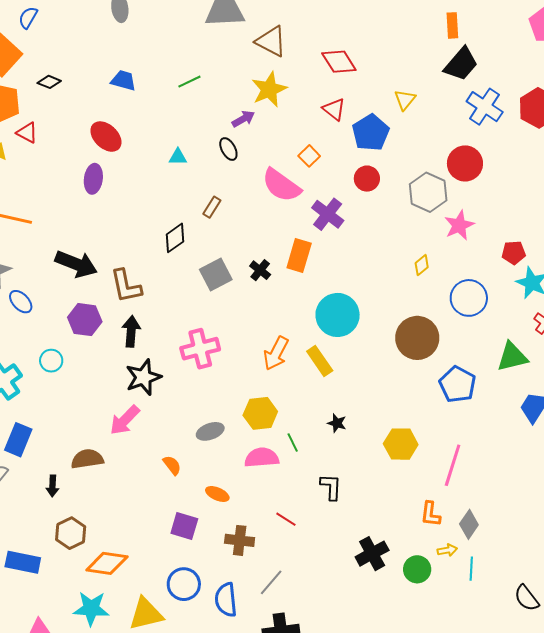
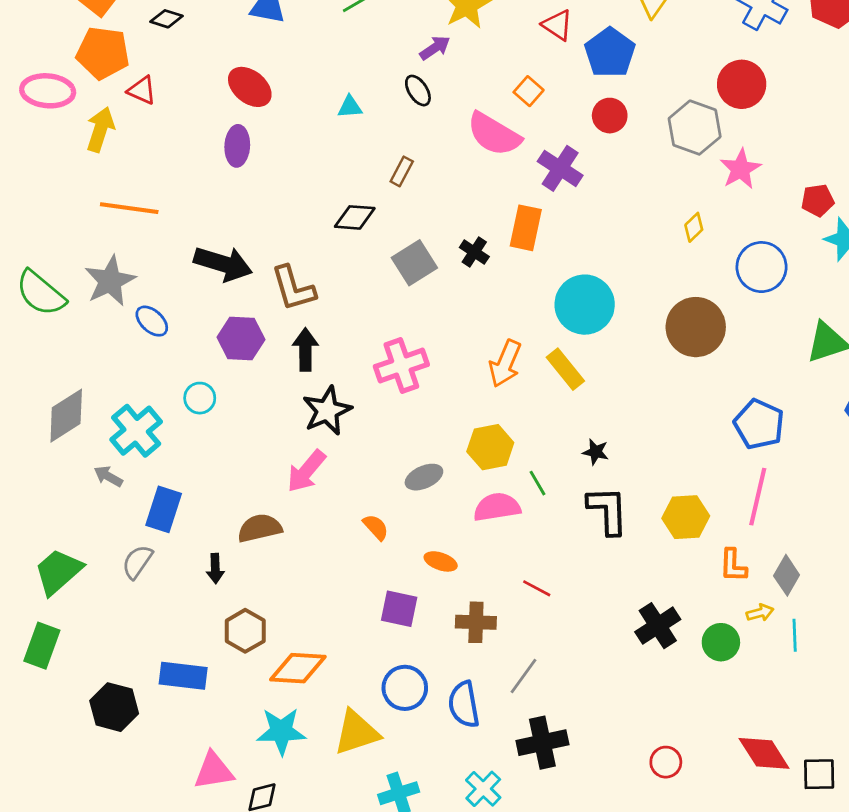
black diamond: (175, 238) -> (355, 217), turned 44
blue pentagon: (457, 384) -> (759, 424), moved
yellow hexagon: (401, 444) -> (686, 517), moved
black L-shape: (331, 487) -> (608, 510), moved, size x1.4

